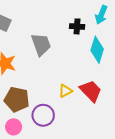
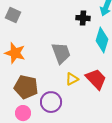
gray trapezoid: (41, 44) -> (61, 53), moved

